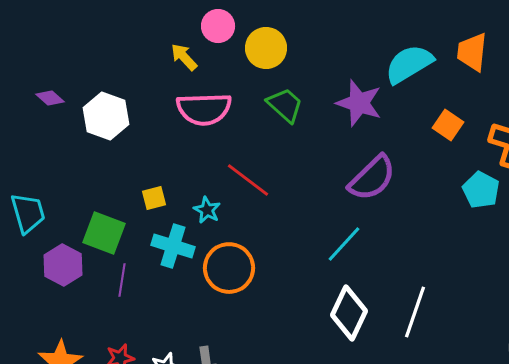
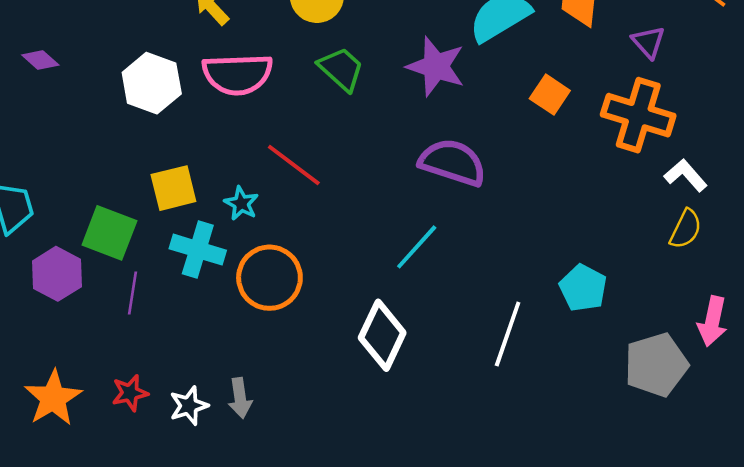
white hexagon: (106, 116) -> (152, 83), moved
purple semicircle: (372, 178) -> (453, 162), turned -118
cyan pentagon: (481, 190) -> (583, 288), moved
yellow square: (154, 198) -> (173, 188), size x1.5
white diamond: (349, 313) -> (382, 335), moved

